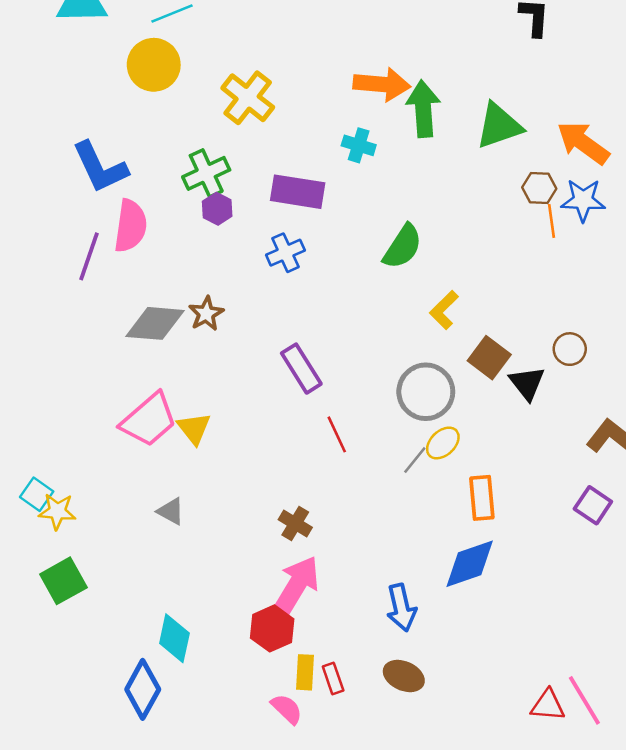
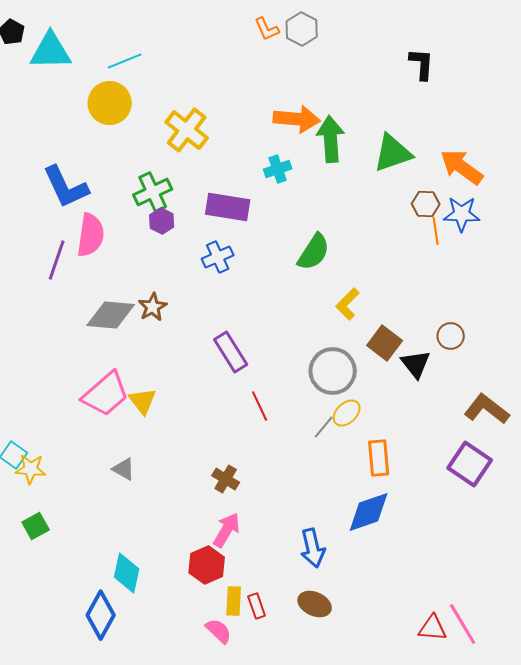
cyan cross: (359, 145) -> (278, 169), turned -36
purple square: (593, 505) -> (470, 464), size x1.4
green square: (63, 581) -> (36, 526), size x0.7
pink arrow: (296, 586) -> (227, 530), size x0.7

